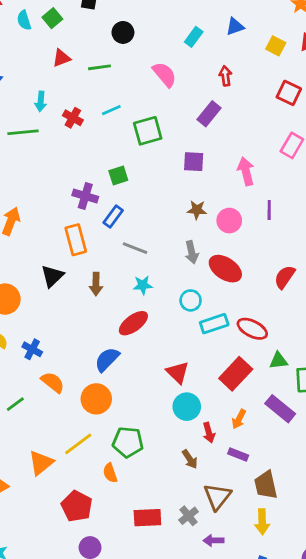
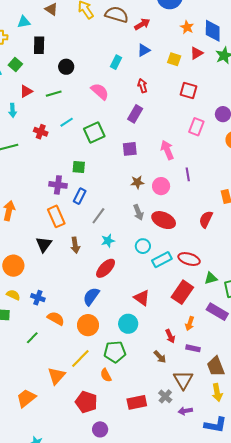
cyan arrow: (41, 101) -> (13, 110), moved
green square: (118, 175) -> (79, 167), turned 32
gray line: (135, 248) -> (98, 216), turned -66
cyan circle: (187, 407) -> (128, 324), moved

